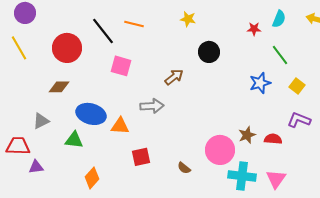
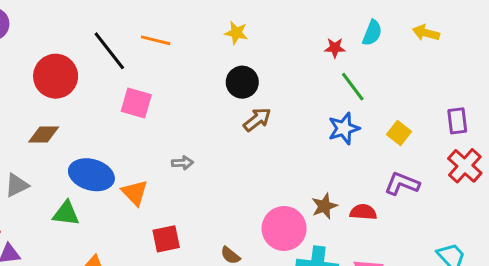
black circle: (209, 52) -> (242, 82), moved
green line: (280, 55) -> (353, 87), moved
brown arrow: (174, 77) -> (257, 119), moved
gray arrow: (152, 106) -> (183, 163), size x0.6
orange triangle: (120, 126) -> (135, 193), turned 42

